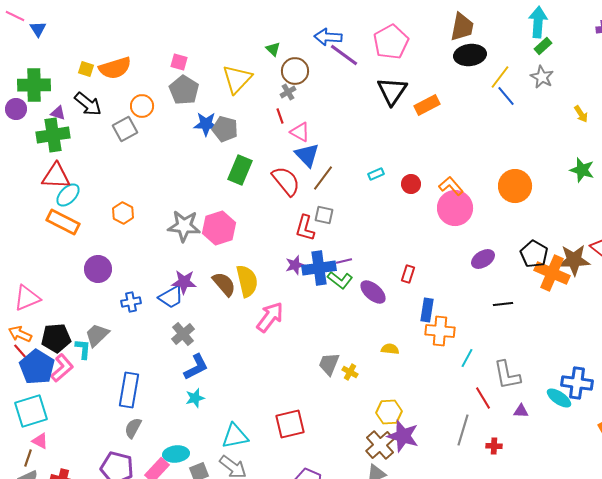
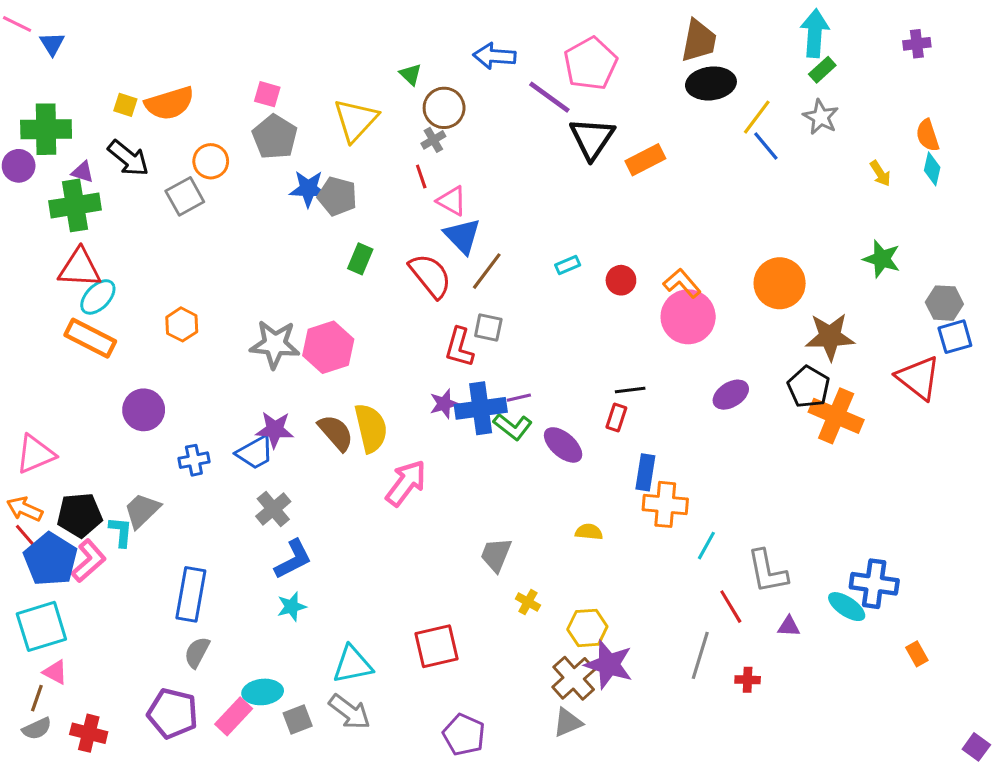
purple line: (344, 55) -> (549, 97), moved
green rectangle: (240, 170) -> (360, 259), size x0.7
brown star: (574, 260) -> (830, 337), moved
black line: (503, 304) -> (630, 390), moved
yellow cross: (350, 372) -> (528, 602), moved

